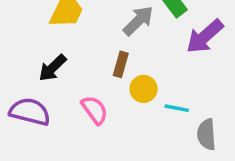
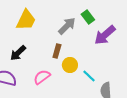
cyan line: (177, 108) -> (89, 76), turned 32
pink semicircle: (95, 110) -> (42, 77), turned -90

